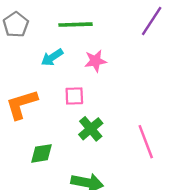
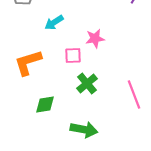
pink star: (95, 61) -> (95, 39), moved

